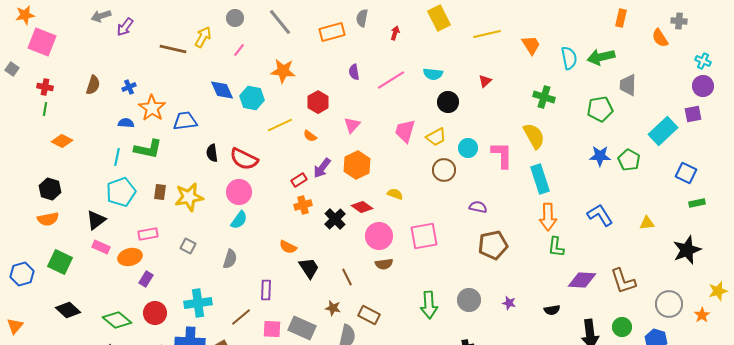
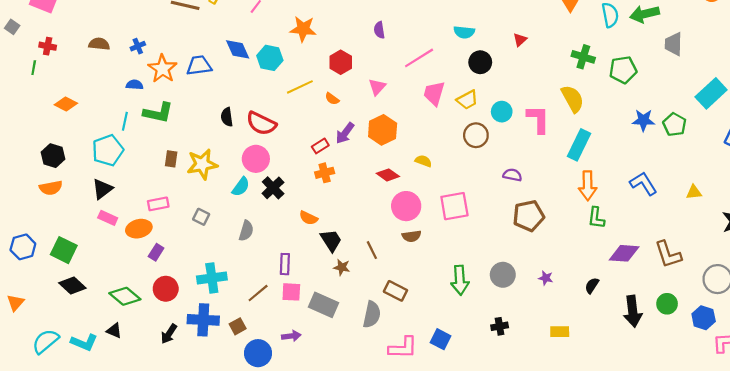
pink line: (391, 80) -> (419, 58), moved
brown semicircle: (93, 85) -> (99, 44), turned -102
green line: (45, 109) -> (34, 68), moved
green pentagon: (600, 109) -> (623, 70), moved
blue trapezoid: (185, 121) -> (199, 65), moved
cyan rectangle: (540, 179) -> (579, 145), turned 44
cyan pentagon: (121, 192) -> (108, 150), moved
black cross: (335, 219) -> (273, 188), moved
cyan semicircle: (239, 220) -> (241, 187), moved
green square: (60, 262) -> (64, 250), moved
brown star: (333, 308) -> (342, 267), moved
black semicircle: (552, 310) -> (592, 286), turned 133
pink square: (272, 329) -> (291, 292), moved

